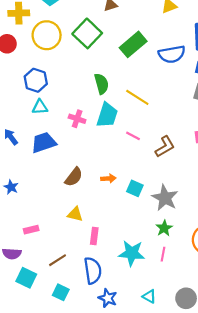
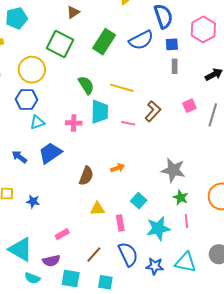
yellow circle: (47, 35) -> (32, 70), moved
brown L-shape: (165, 147) -> (153, 111), moved
cyan square: (135, 188) -> (139, 201), moved, turned 35
cyan triangle: (149, 296) -> (186, 262), size x1.6
blue star: (108, 298) -> (155, 266), moved

